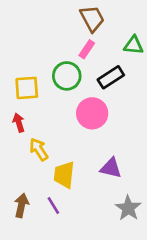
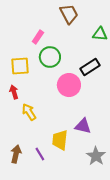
pink rectangle: (87, 49) -> (38, 37), moved
black rectangle: (111, 77) -> (90, 67), moved
yellow trapezoid: (64, 175) -> (60, 140), moved

